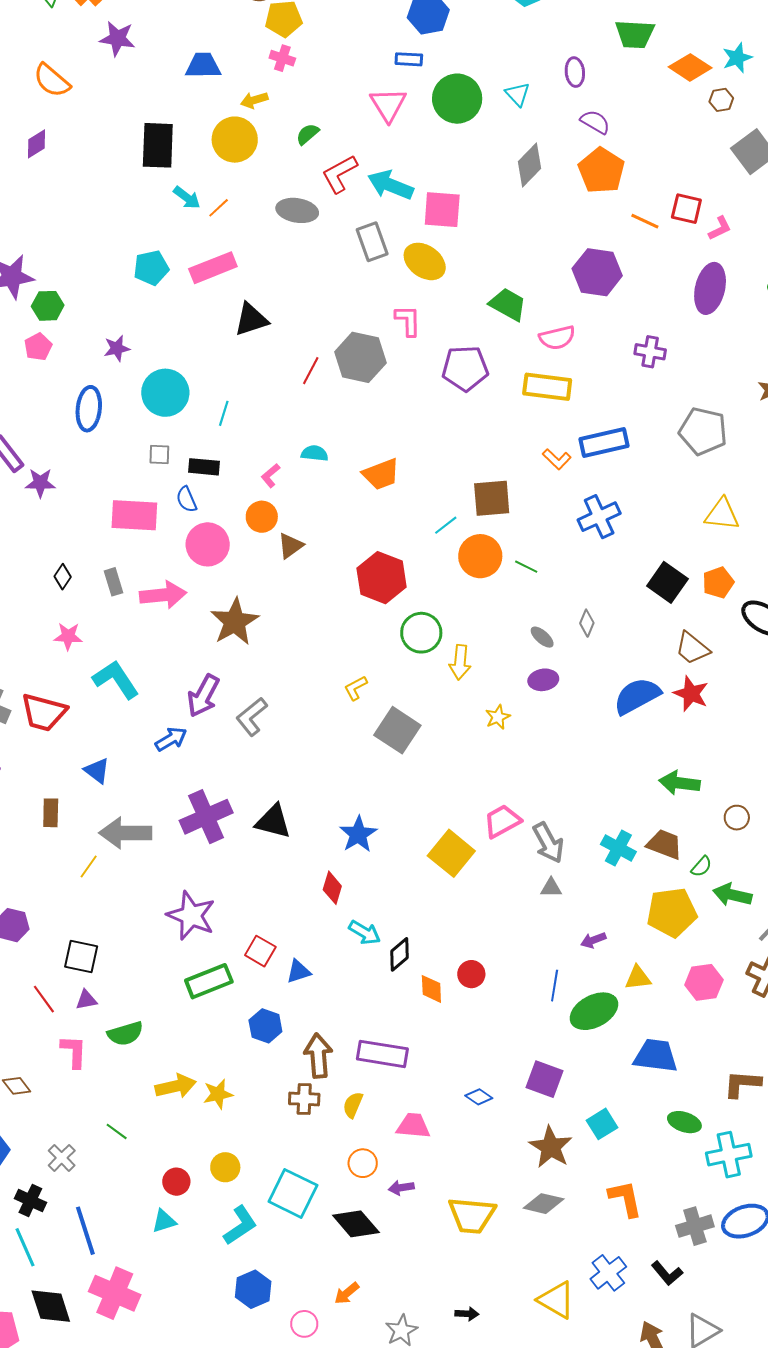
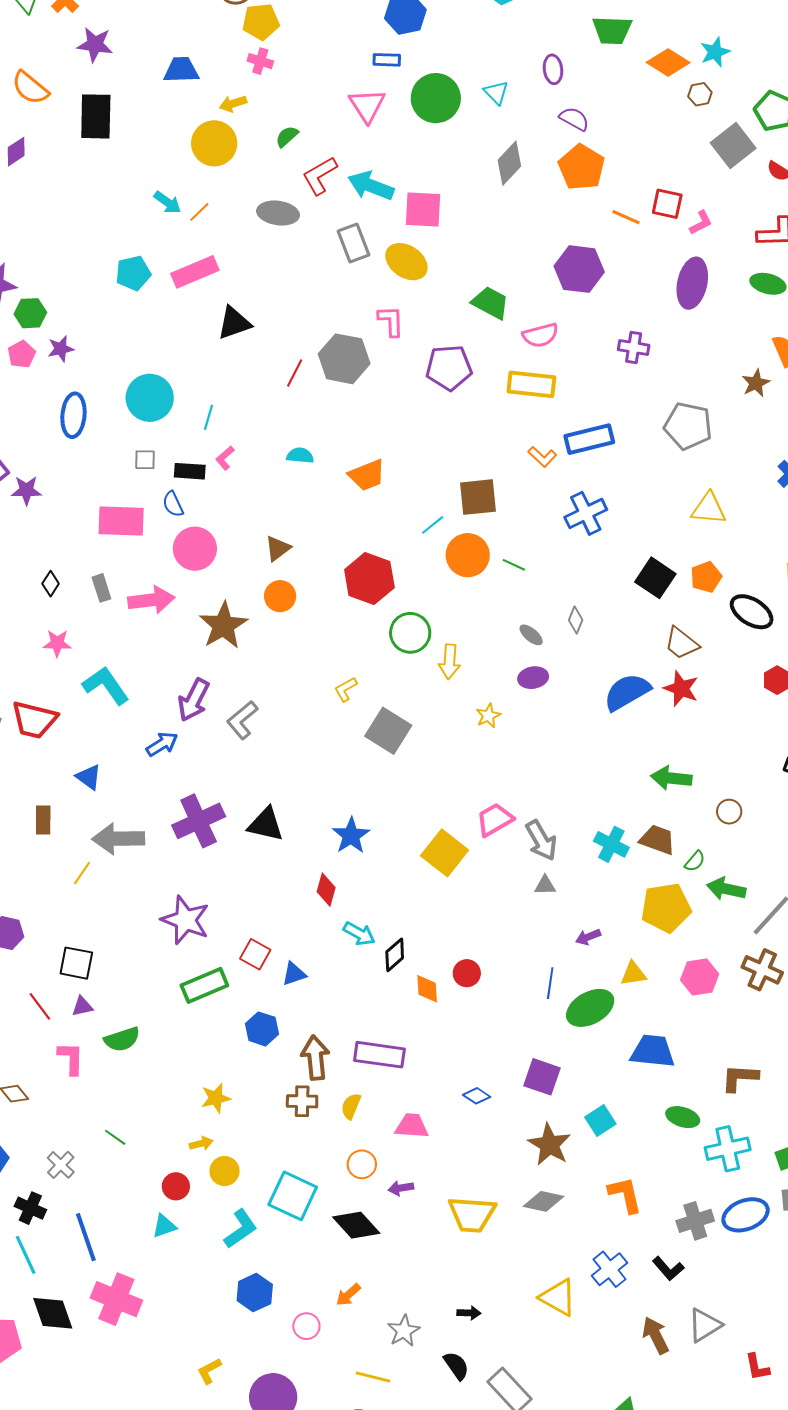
black rectangle: (158, 145) -> (96, 116), moved
purple star: (117, 348) -> (61, 349), moved
pink L-shape: (270, 476) -> (225, 458), moved
orange circle: (262, 517) -> (280, 596), moved
yellow arrow: (176, 1086) -> (201, 1143), moved, size x0.6

